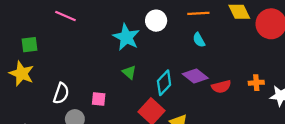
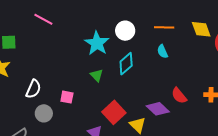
purple diamond: (195, 76) -> (158, 109), moved
cyan diamond: (164, 83) -> (126, 64), moved
red semicircle: (221, 87) -> (179, 96), turned 60

